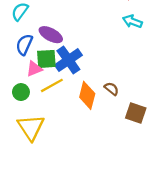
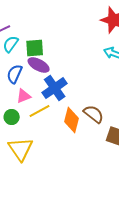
green square: (46, 59) -> (35, 48), moved
brown semicircle: (111, 89) -> (94, 114), size x1.5

